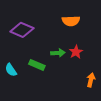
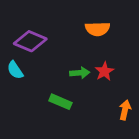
green rectangle: (37, 65) -> (60, 102), moved
cyan semicircle: (11, 70) -> (15, 70), moved

